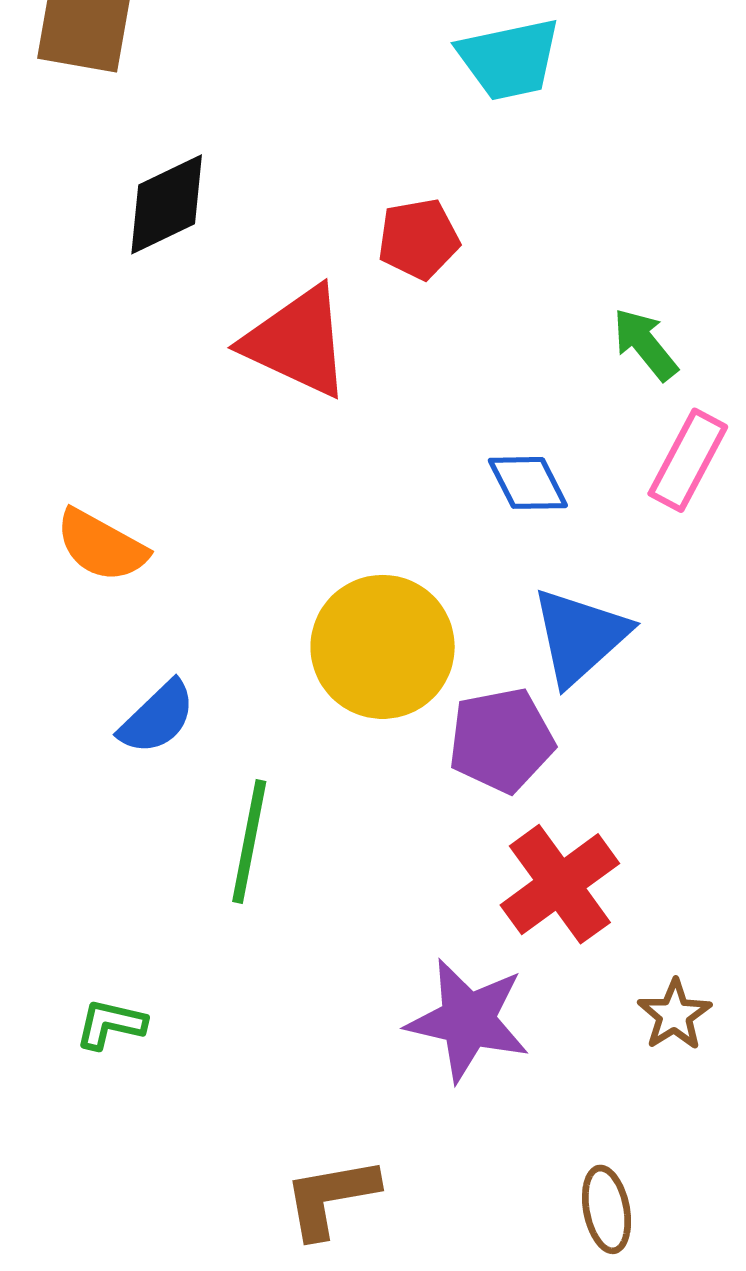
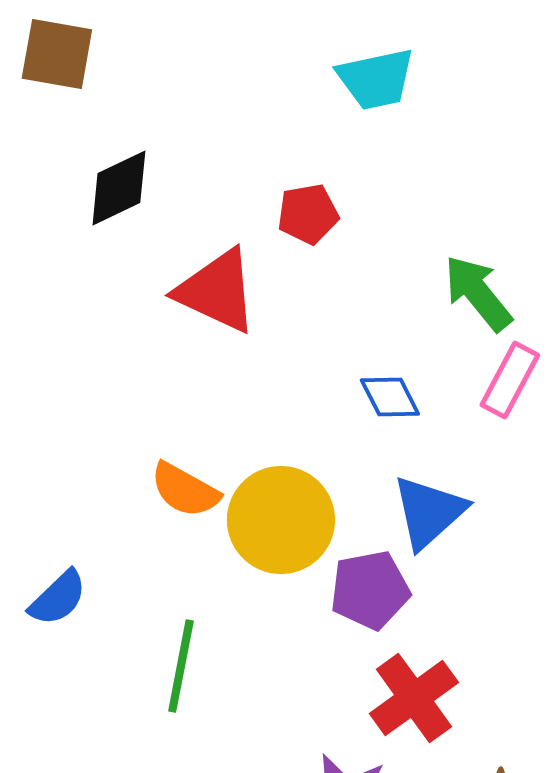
green arrow: (645, 344) -> (478, 293), size x1.4
orange semicircle: (101, 546) -> (185, 490), moved
blue semicircle: (157, 718) -> (58, 598), moved

